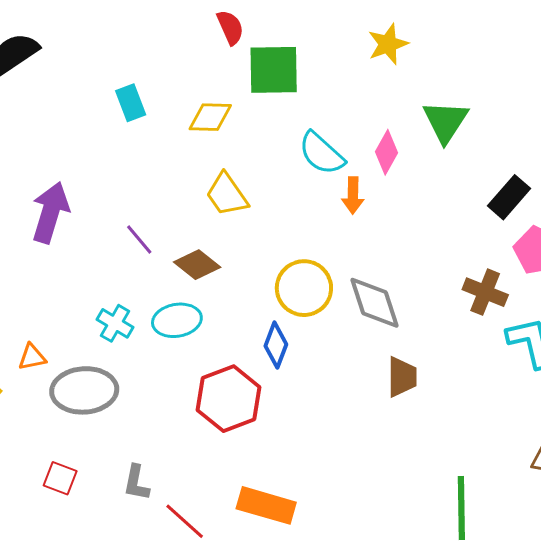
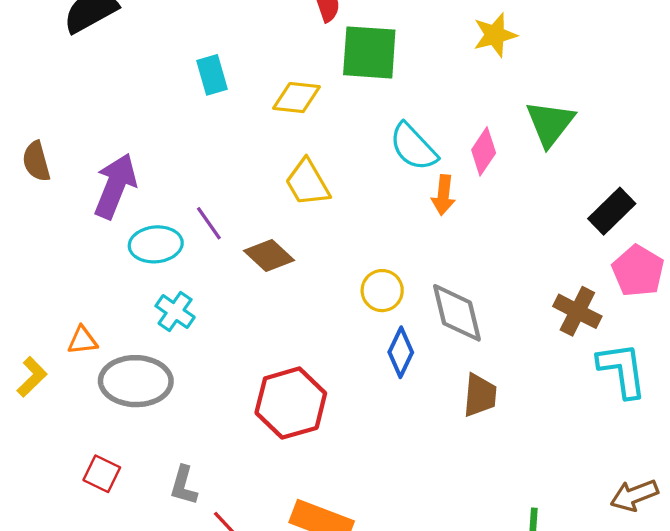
yellow circle: (304, 288) -> (382, 291), size x0.7
cyan ellipse: (177, 320) -> (156, 244), moved
blue diamond: (276, 345) -> (401, 352), moved

